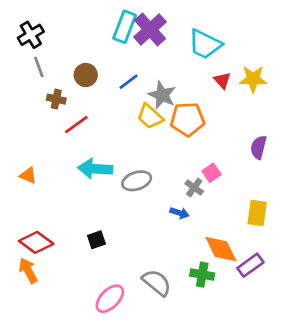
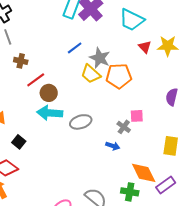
brown circle: (86, 75) -> (49, 93), moved
pink square: (212, 173) -> (137, 116), turned 32
black square: (96, 240) -> (19, 142), moved, turned -32

